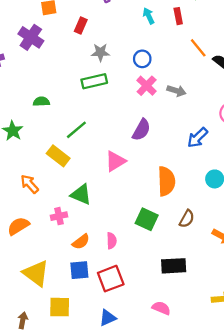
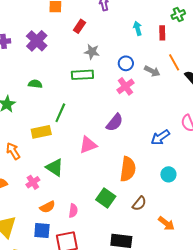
purple cross: (31, 37) -> (37, 41), moved
gray arrow: (176, 91) -> (152, 71), moved
green line: (76, 130) -> (60, 113), turned -36
yellow rectangle: (58, 156) -> (41, 132), turned -60
pink cross: (59, 216) -> (33, 182), turned -32

